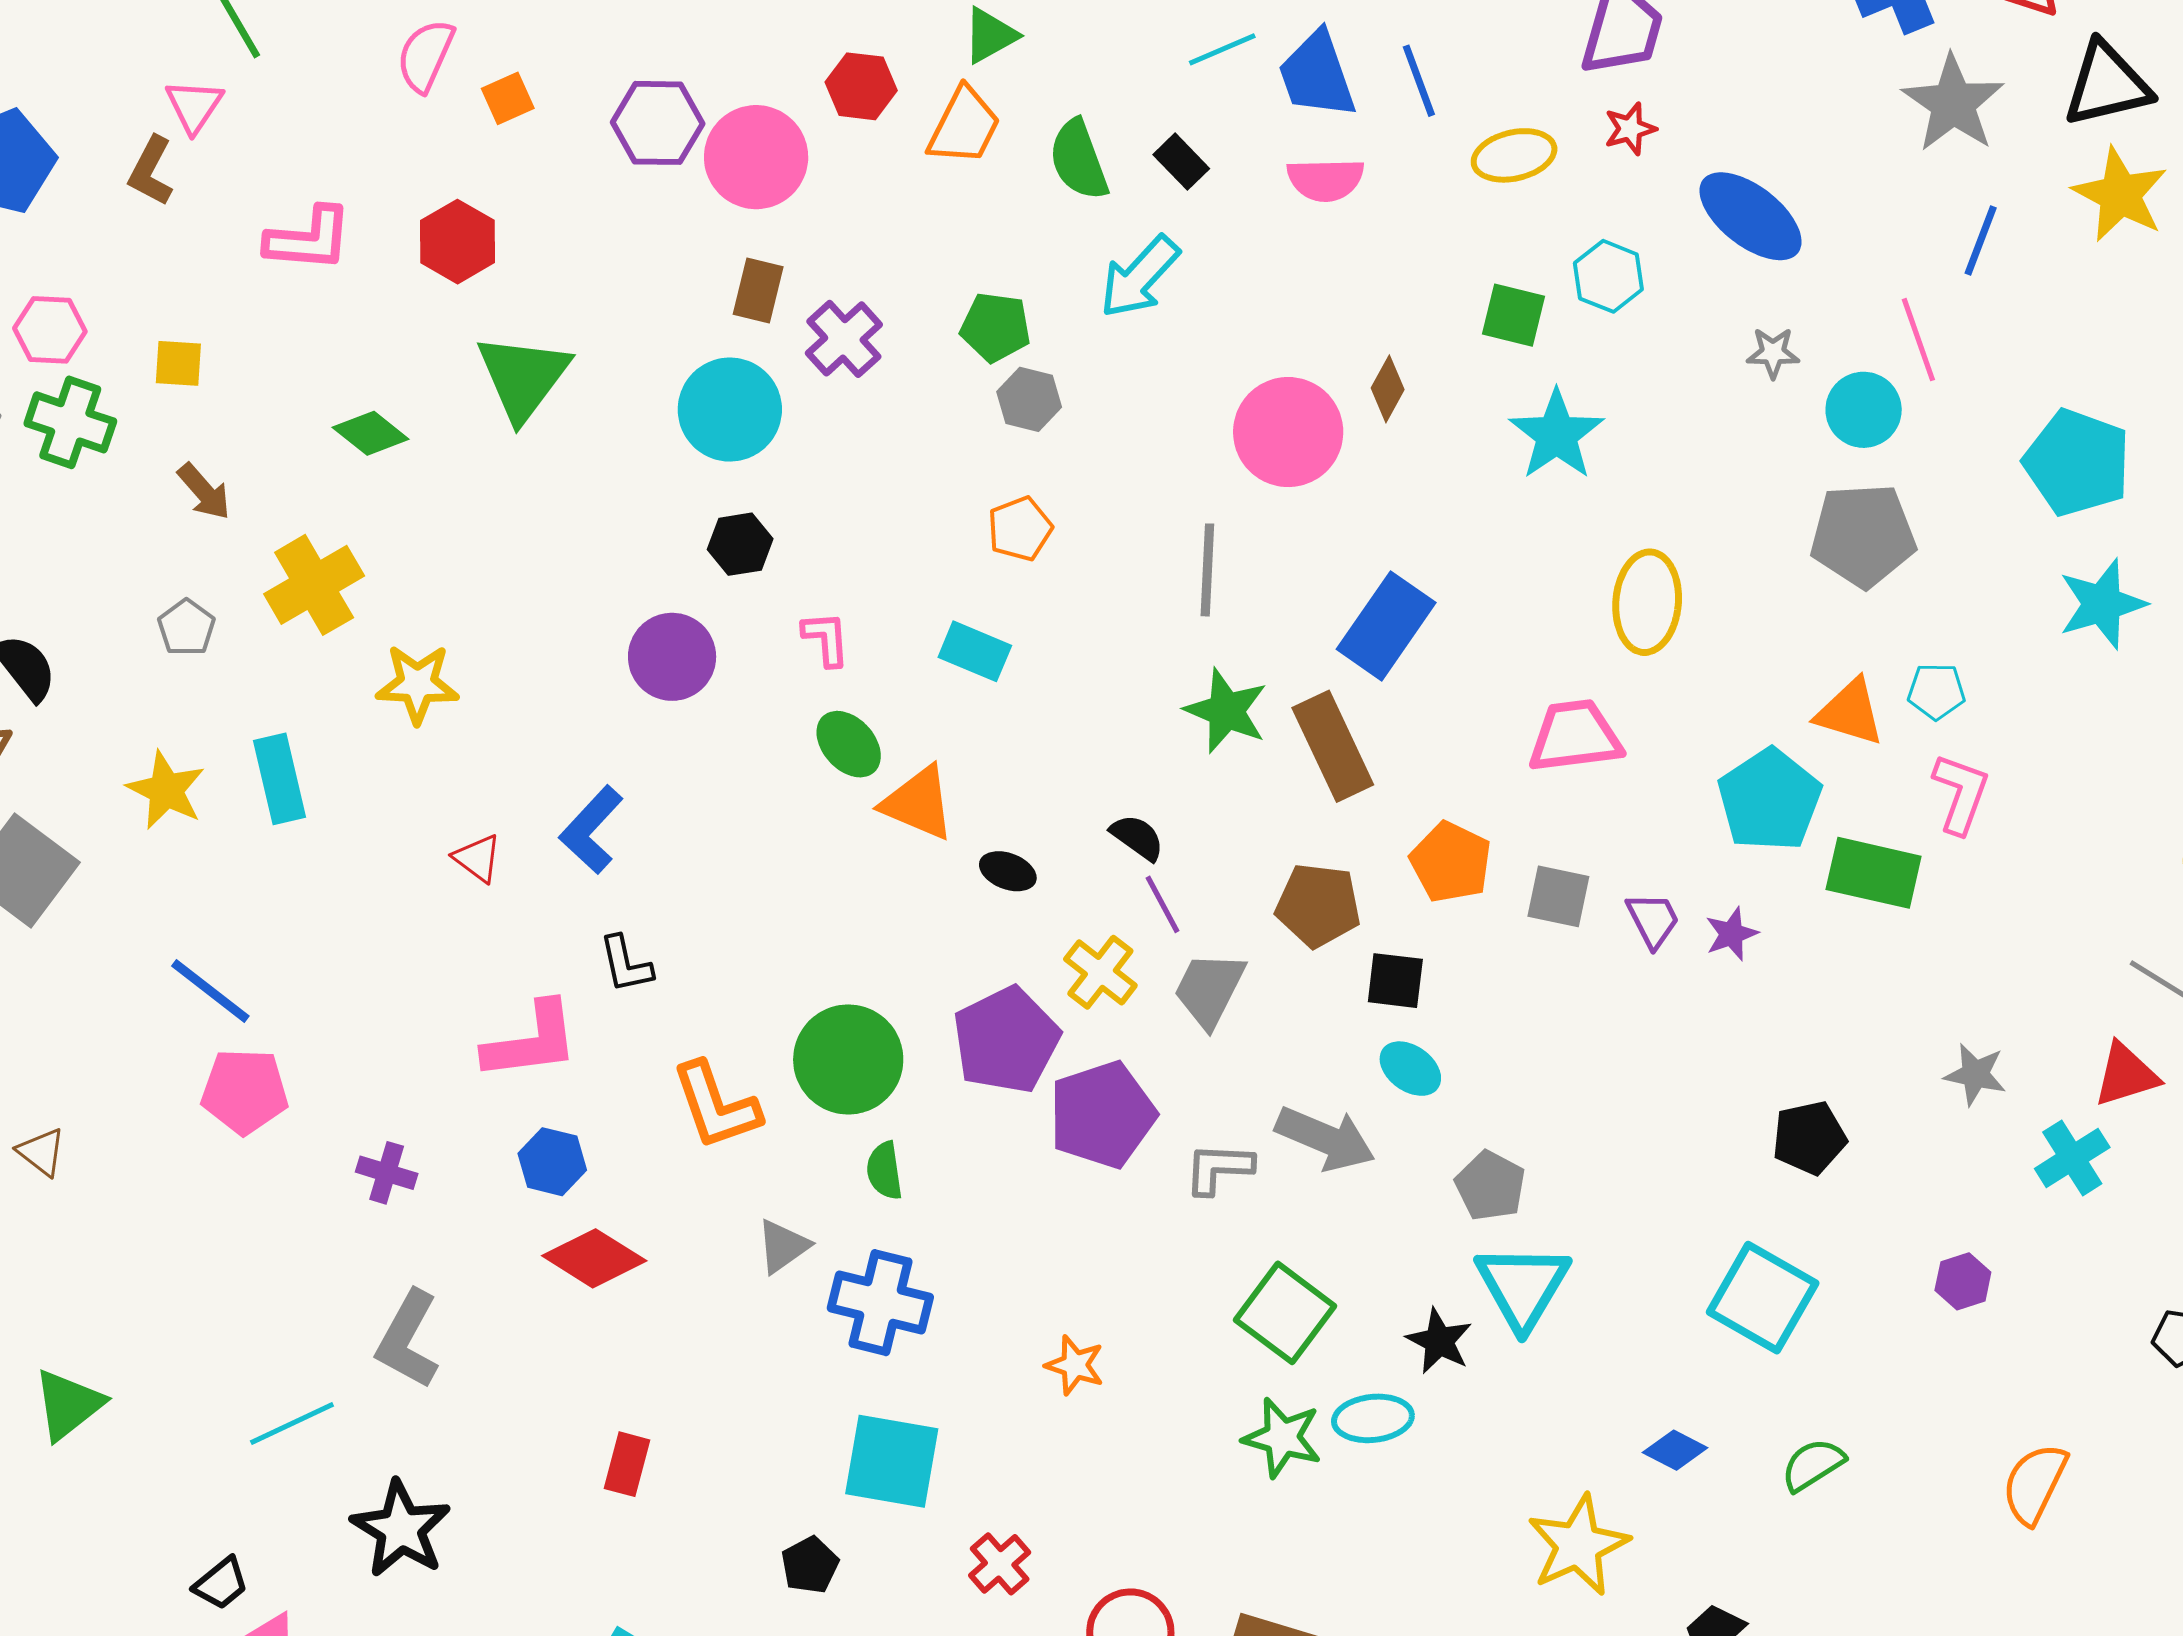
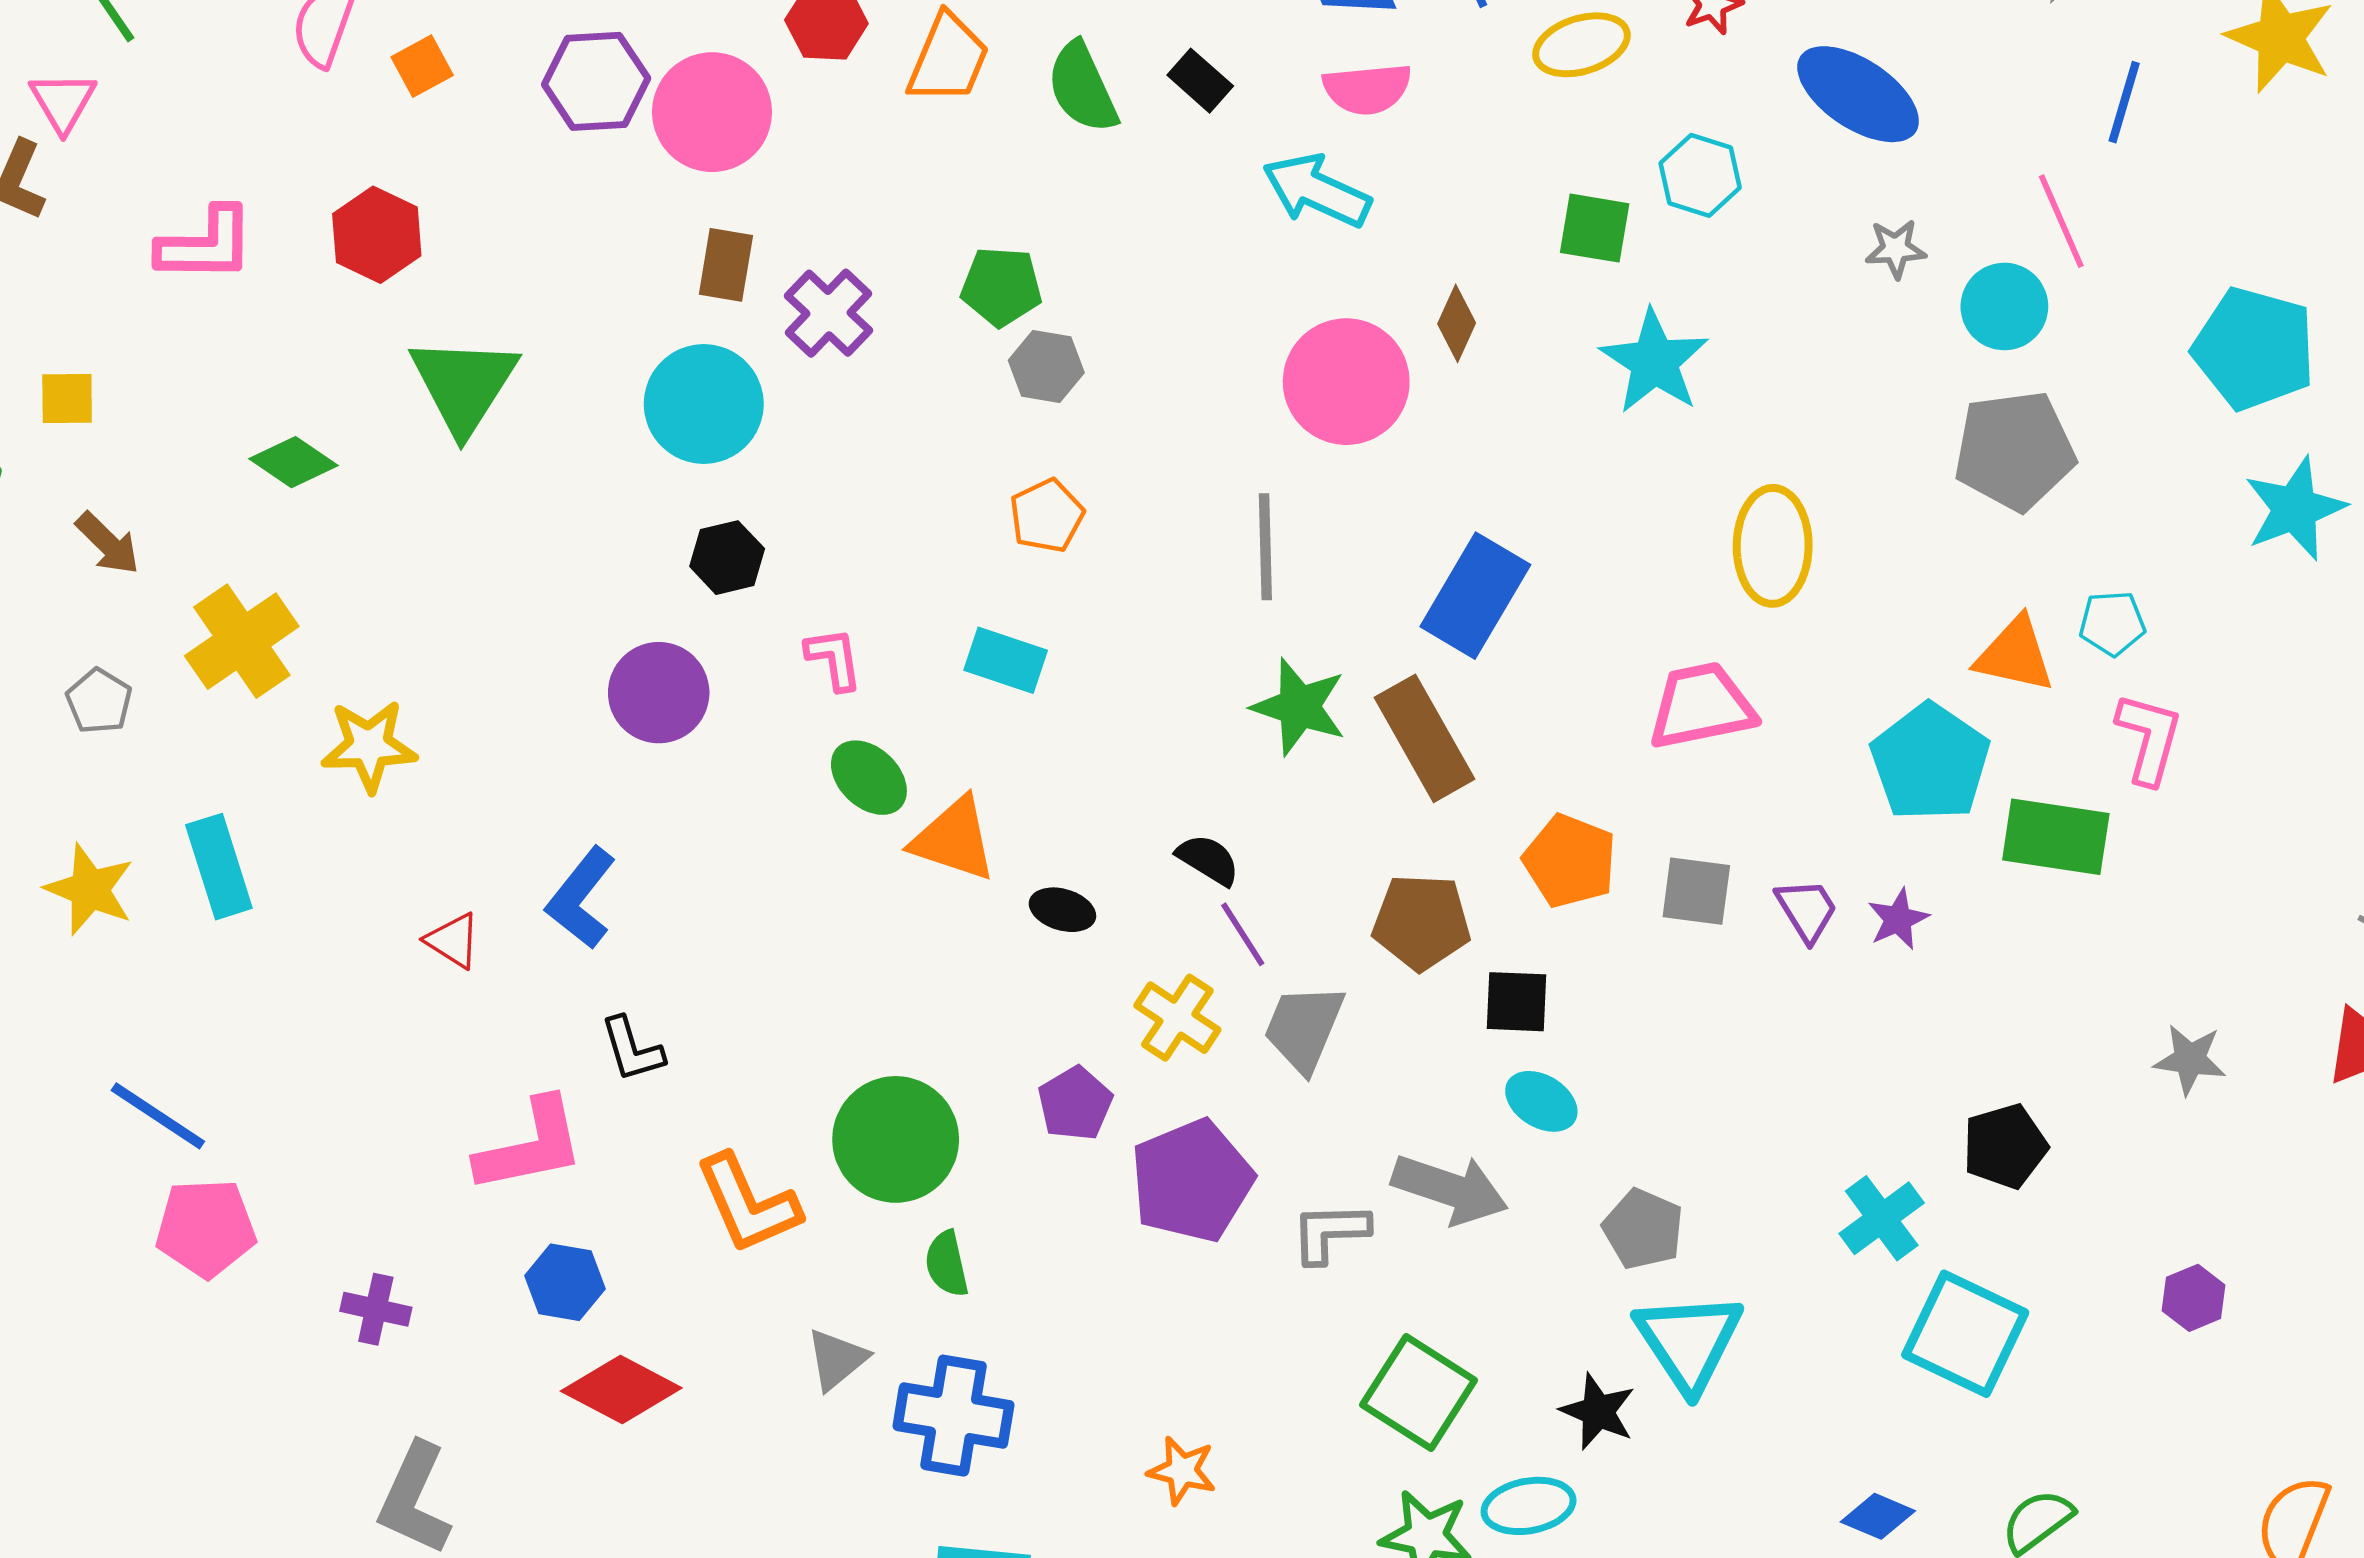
cyan arrow: (1140, 277) -> (1317, 191), moved, turned 76
purple pentagon: (1006, 1040) -> (1075, 1104), size x0.6
cyan cross: (2072, 1158) -> (1882, 1218), moved

